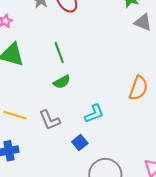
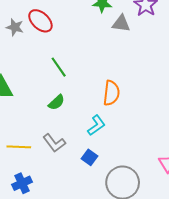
green line: (59, 53) -> (59, 67), moved
orange semicircle: (138, 88) -> (111, 93), moved

